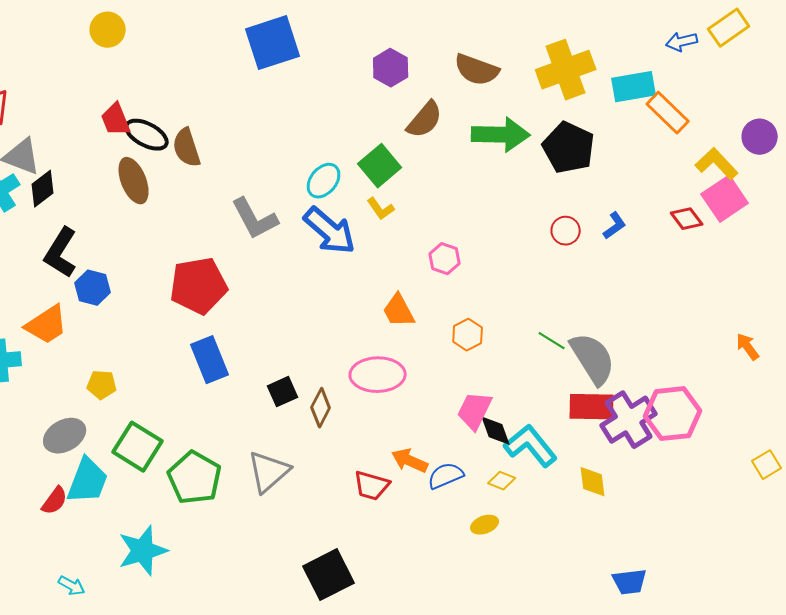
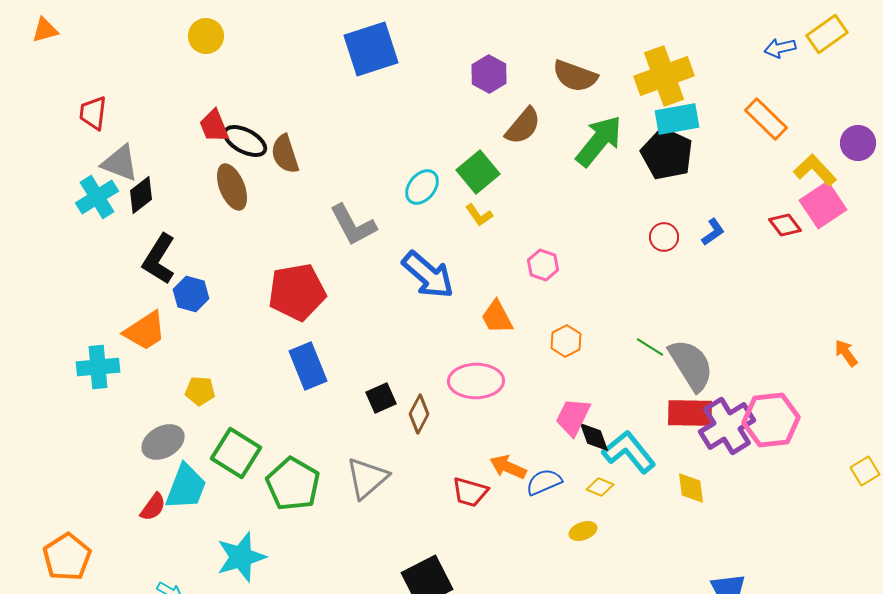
cyan rectangle: (634, 87) -> (677, 119), moved
green arrow: (501, 135) -> (599, 141), turned -52
blue arrow: (330, 231) -> (428, 275), moved

